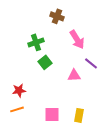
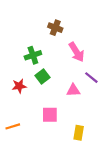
red star: (19, 90) -> (19, 86), moved
pink square: (52, 114) -> (50, 115), moved

